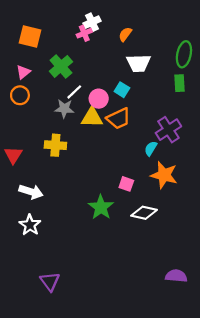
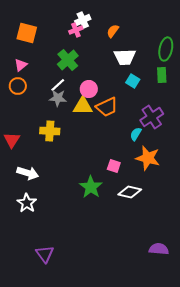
green cross: (61, 66) -> (68, 60), moved
cyan square: (122, 90) -> (133, 81), moved
white line: (74, 92) -> (58, 85), moved

